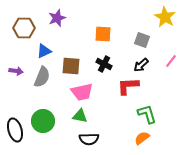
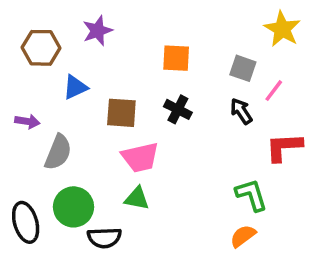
pink line: (171, 61) -> (274, 91), moved
black arrow: (141, 65) -> (241, 111), turned 98
gray semicircle: (42, 77) -> (58, 152), moved
red L-shape: (128, 86) -> (284, 147), moved
black semicircle: (89, 139) -> (104, 238), moved

